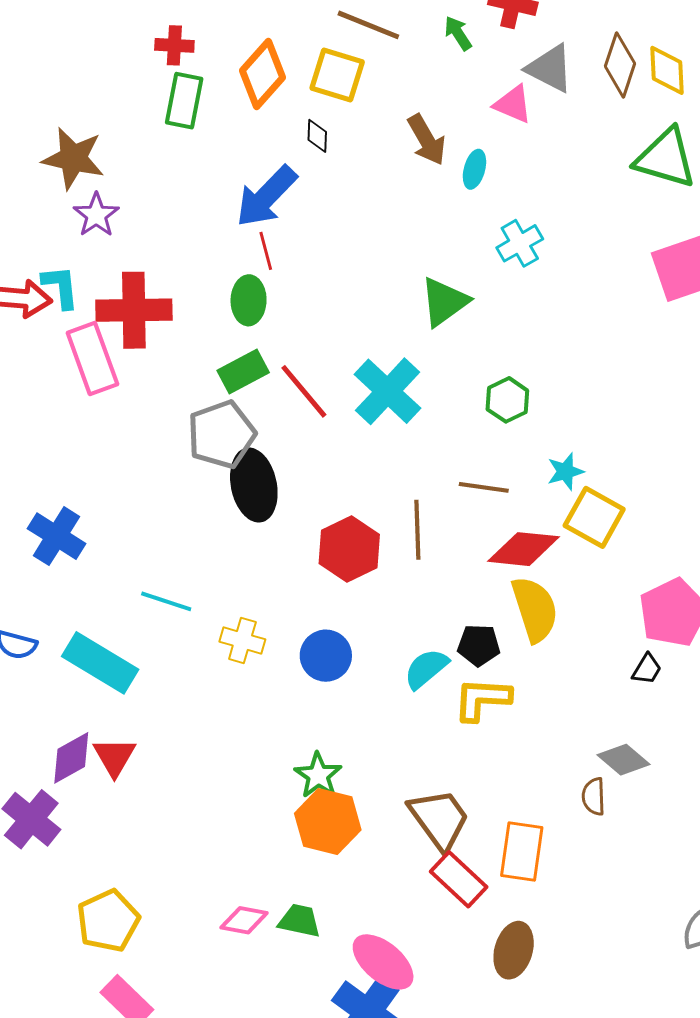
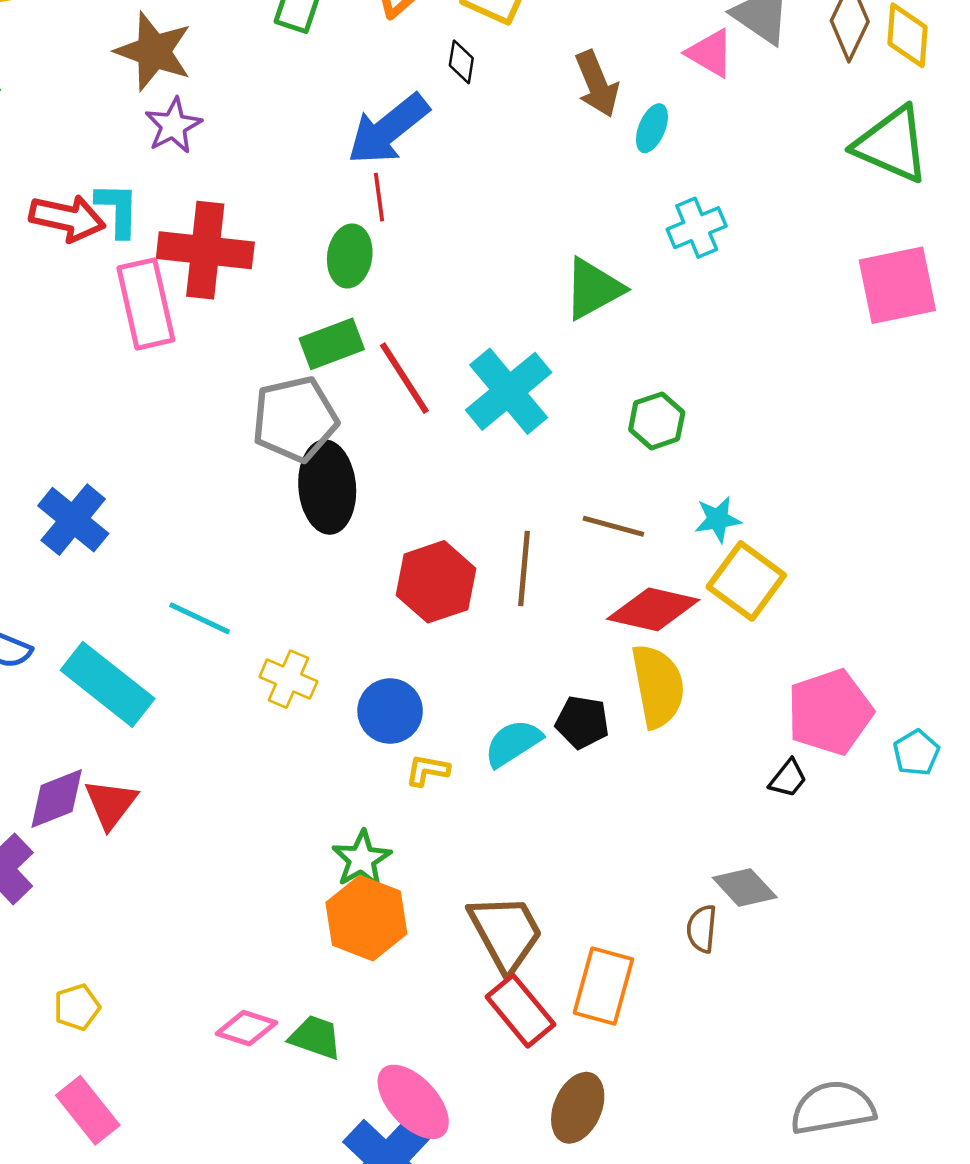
yellow L-shape: (482, 699) -> (427, 770), moved, size x0.6
yellow pentagon: (108, 921) -> (77, 1007), size x0.6

